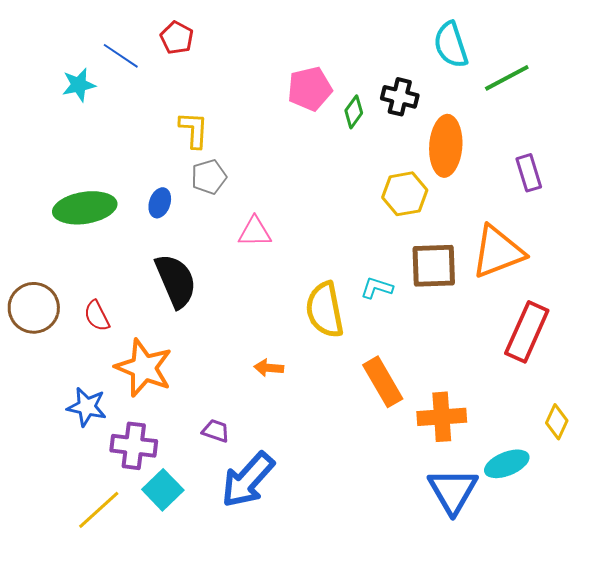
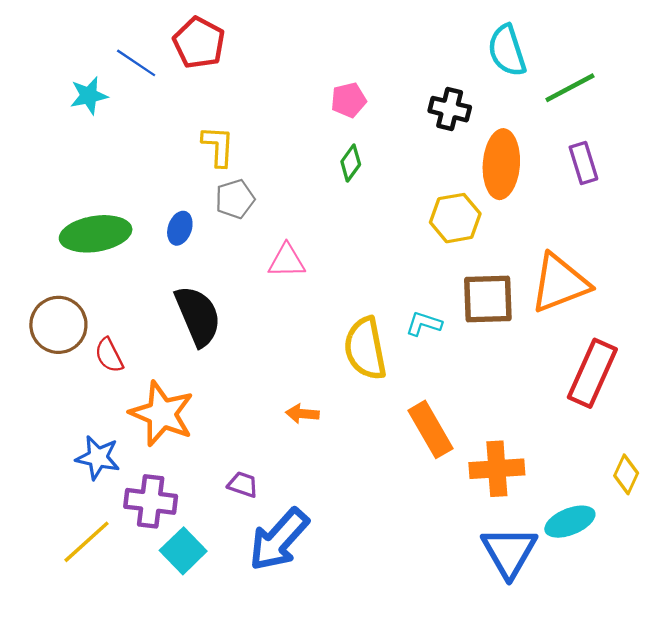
red pentagon: (177, 38) -> (199, 43), size x1.4
pink pentagon: (310, 89) -> (348, 100), size x0.7
green diamond: (354, 112) -> (351, 163), moved
purple rectangle: (529, 173) -> (583, 163), moved
brown circle: (34, 308) -> (58, 325), moved
yellow line: (99, 510) -> (87, 542), moved

